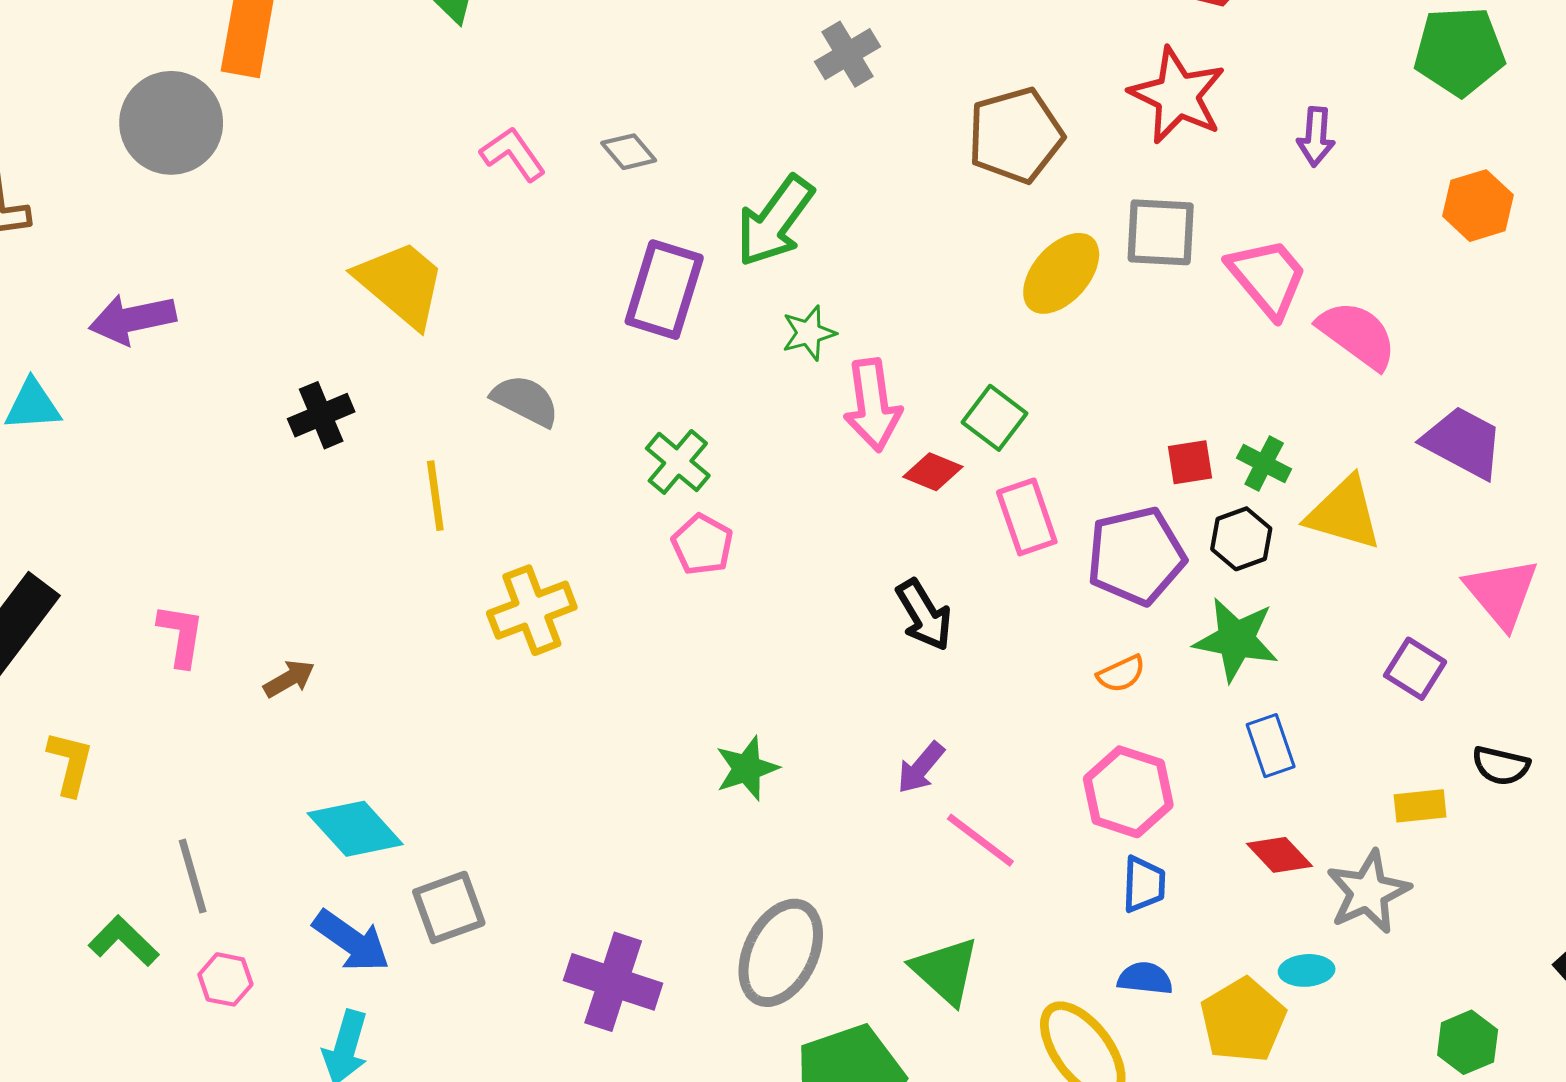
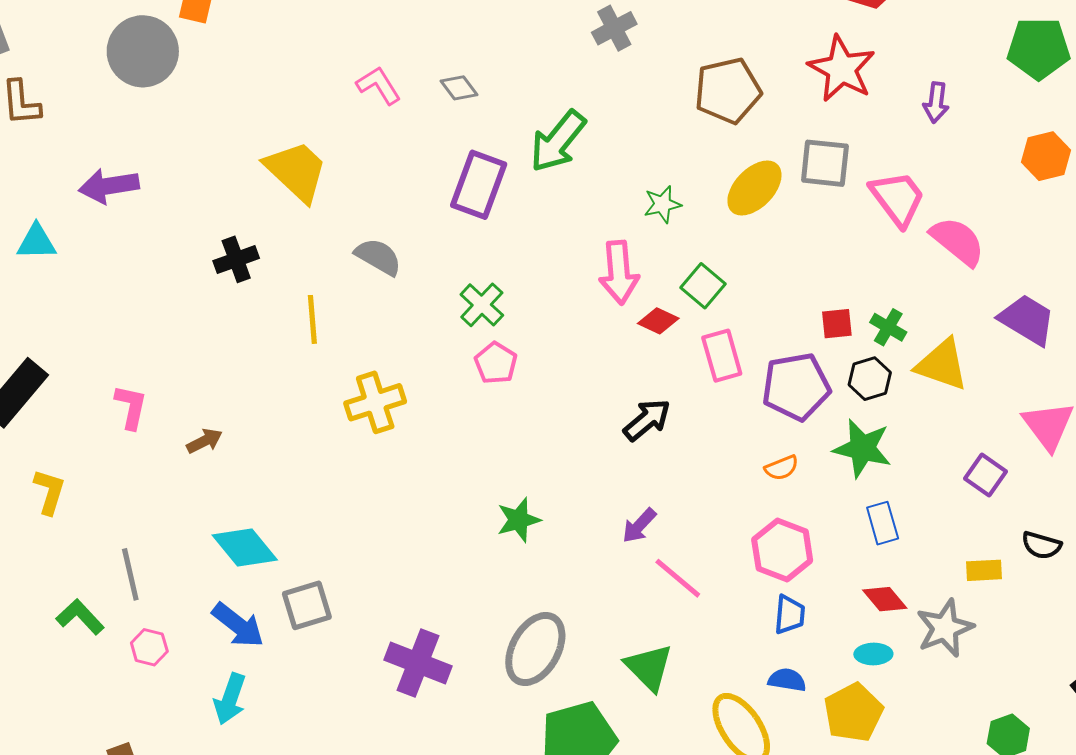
green star: (809, 333) -> (662, 204), moved
black arrow: (924, 615) -> (647, 420), turned -102
cyan ellipse: (1307, 970) -> (873, 654), moved

